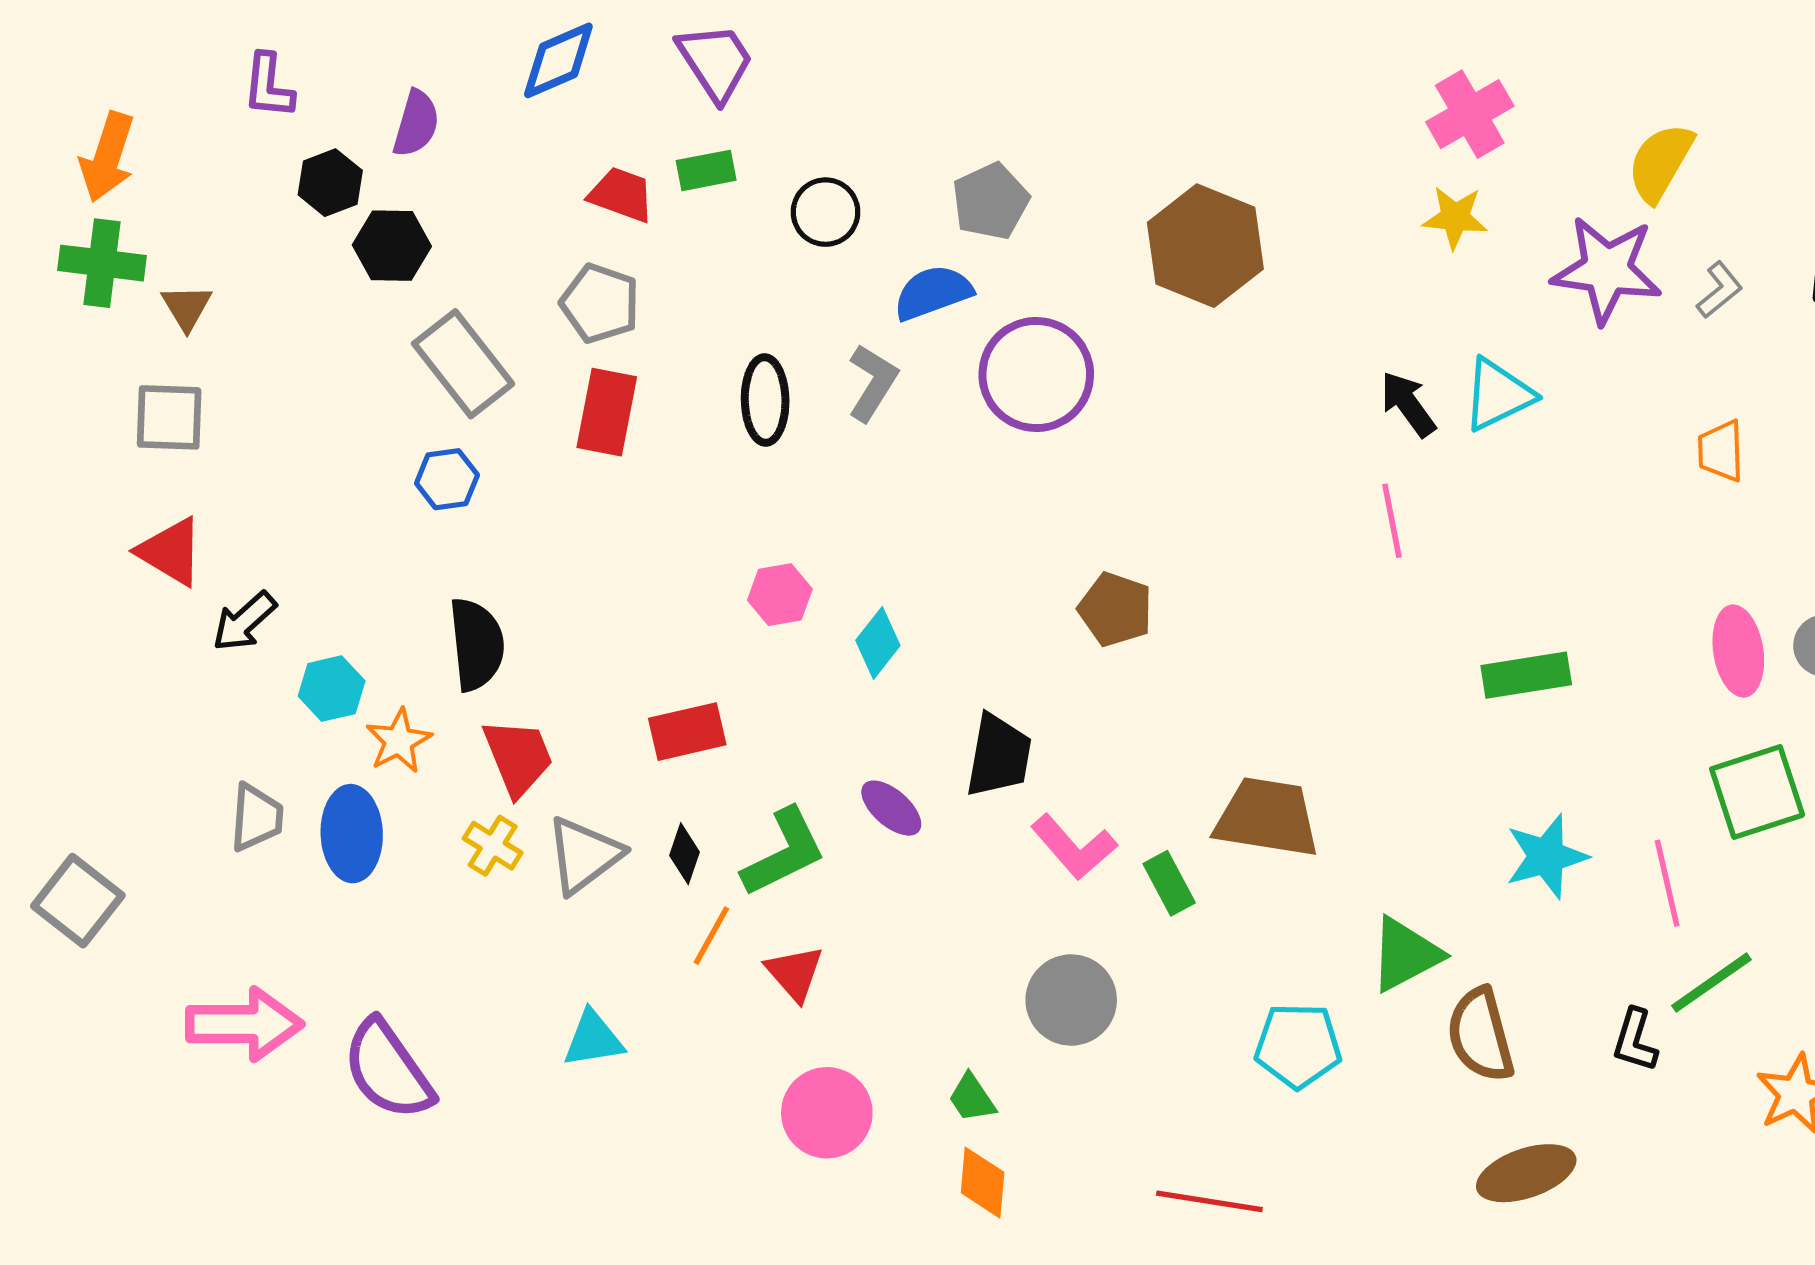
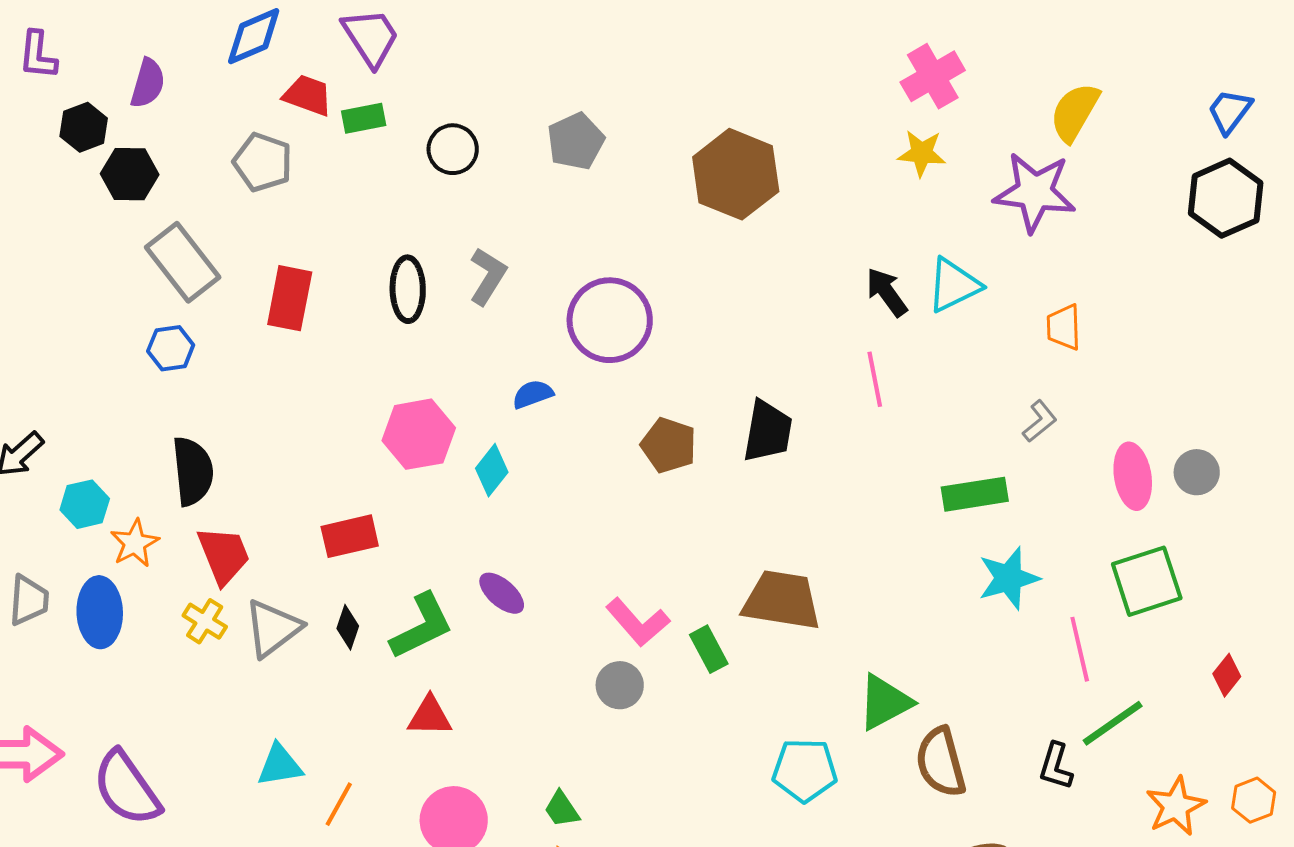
red trapezoid: (621, 195) -> (308, 95), moved
gray L-shape: (1719, 290) -> (1040, 421), moved
blue semicircle: (933, 293) -> (533, 394), moved, size x0.7
gray pentagon: (600, 303) -> (263, 162), moved
purple circle: (1036, 374) -> (610, 320), moved
orange trapezoid: (1721, 451) -> (1064, 327), moved
pink hexagon: (780, 595) -> (419, 434), size x1.5
black trapezoid: (999, 756) -> (768, 431), moved
cyan star: (1546, 856) -> (1009, 578), moved
orange line: (711, 936) -> (339, 804), moved
red triangle: (795, 973) -> (430, 716), turned -48
gray circle: (1071, 1000) -> (620, 685), moved, size x0.7

